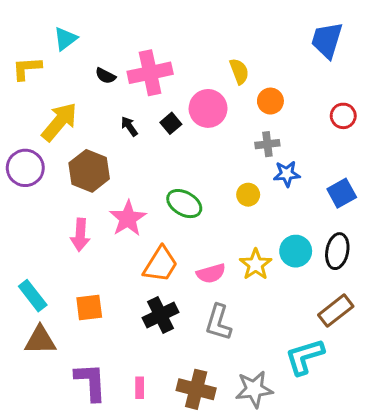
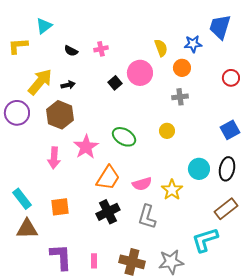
pink cross: (150, 73) -> (101, 49), size x0.5
black arrow: (129, 126) -> (68, 85), moved, turned 112
blue star: (287, 174) -> (193, 44), moved
yellow star: (256, 264) -> (172, 190), moved

